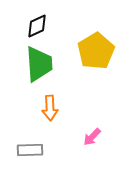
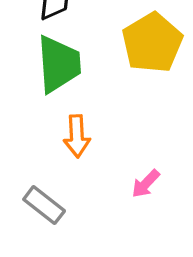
gray rectangle: (30, 150) -> (44, 205), turned 40

